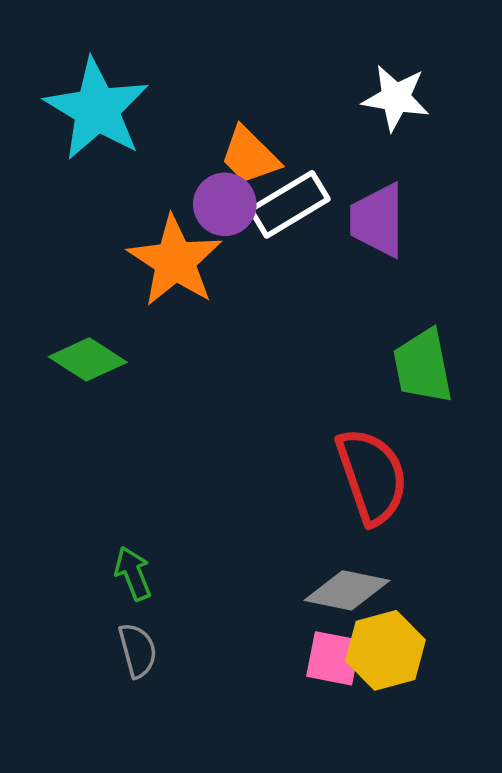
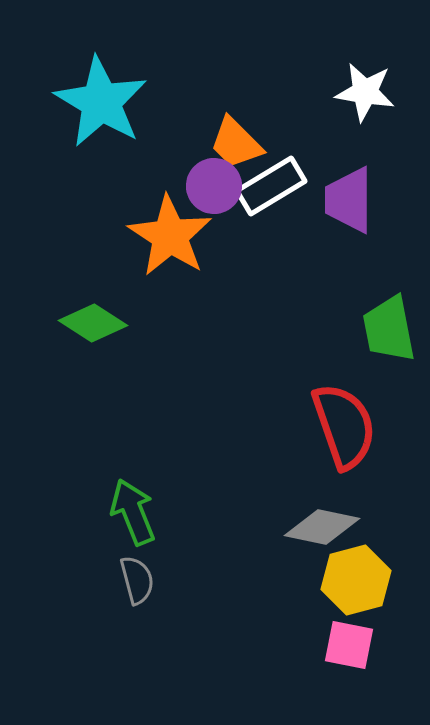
green arrow: (133, 573) -> (133, 512), size x1.4
pink square: (333, 658) -> (349, 645), moved

